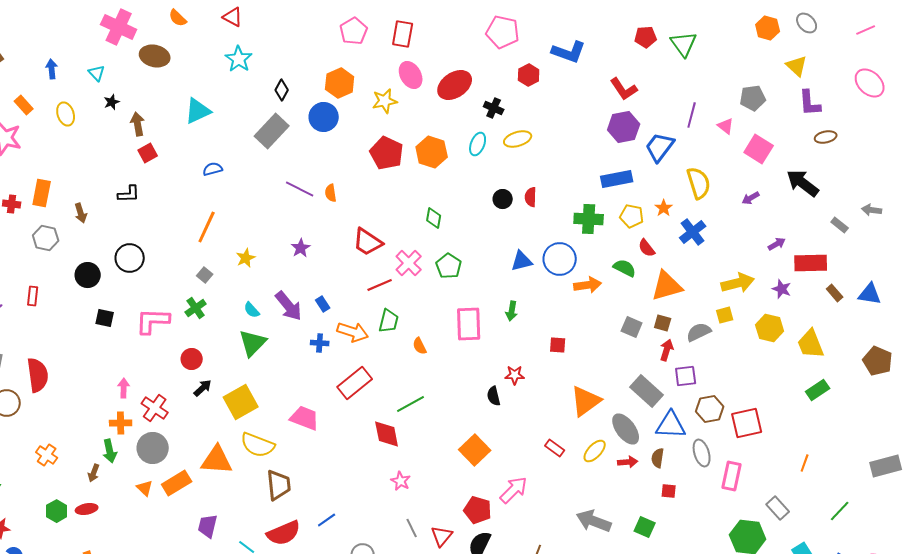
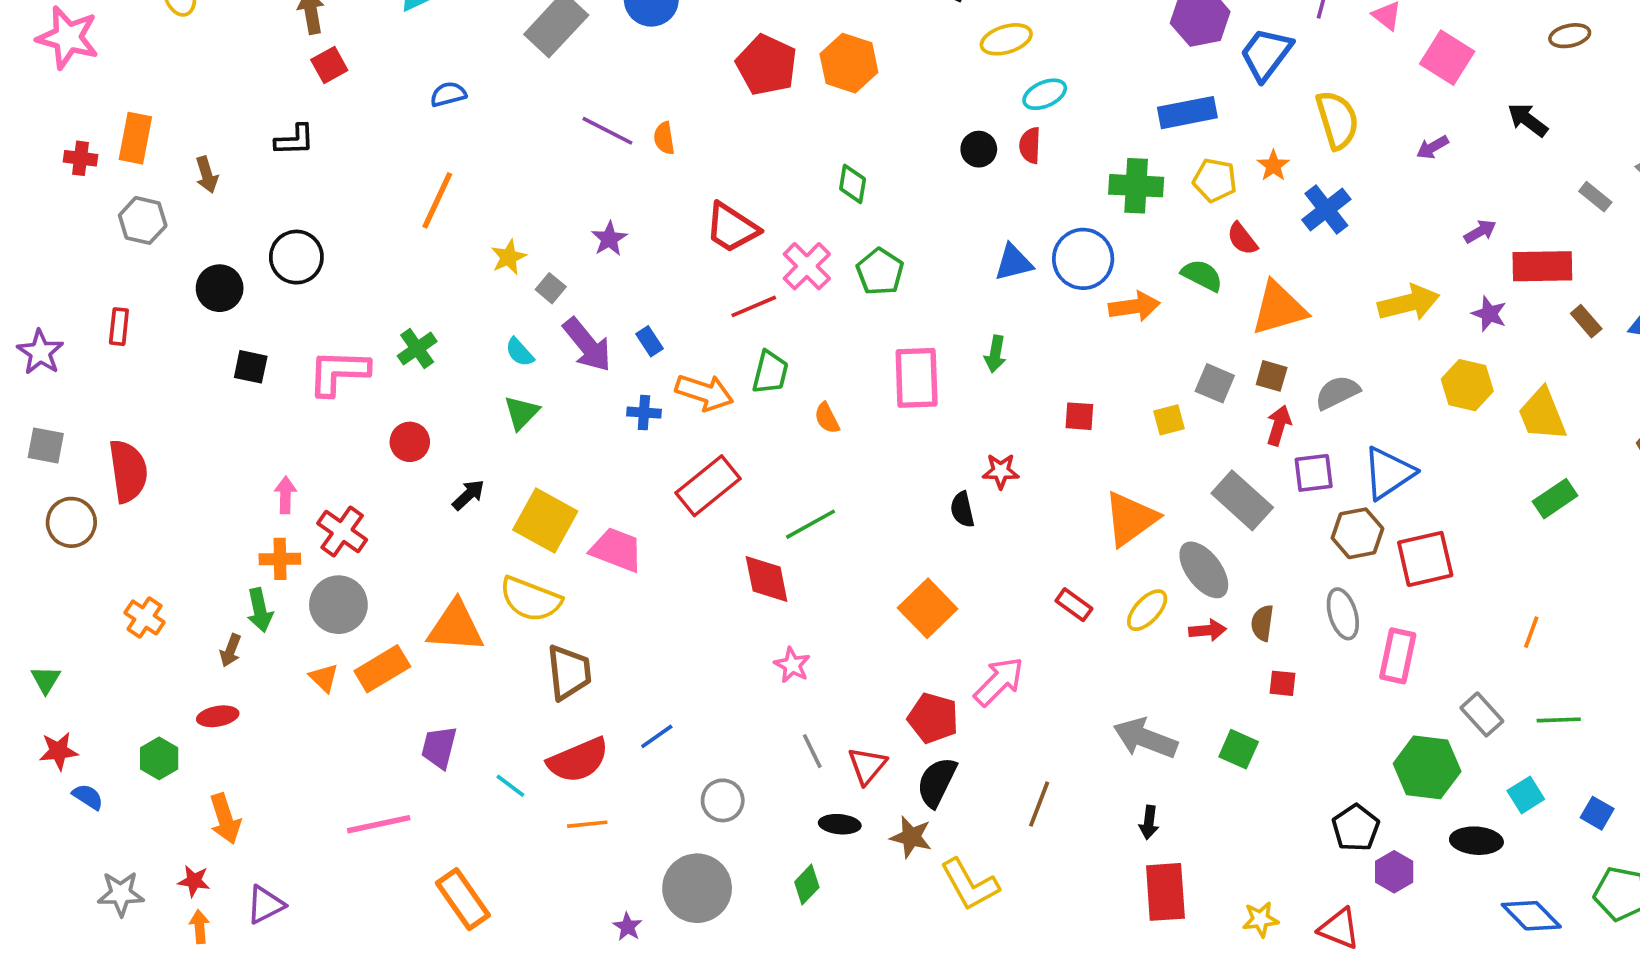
cyan ellipse: (478, 144) -> (1045, 94), moved, turned 45
black arrow: (803, 183) -> (1528, 120), size x0.7
gray square: (205, 275) -> (551, 288), moved
yellow square: (725, 315) -> (1169, 420), moved
green triangle: (253, 343) -> (521, 413), size x0.7
black arrow: (203, 388) -> (468, 495), moved
yellow square: (241, 402) -> (545, 521), moved, turned -32
blue triangle: (671, 425) -> (1389, 473), moved, turned -36
green hexagon: (57, 511) -> (159, 758), moved
green line: (840, 511) -> (1559, 720), moved, turned 45

